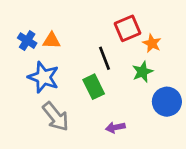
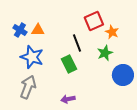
gray arrow: (56, 117) -> (28, 87), moved, turned -120
purple arrow: (115, 127) -> (68, 99), moved

